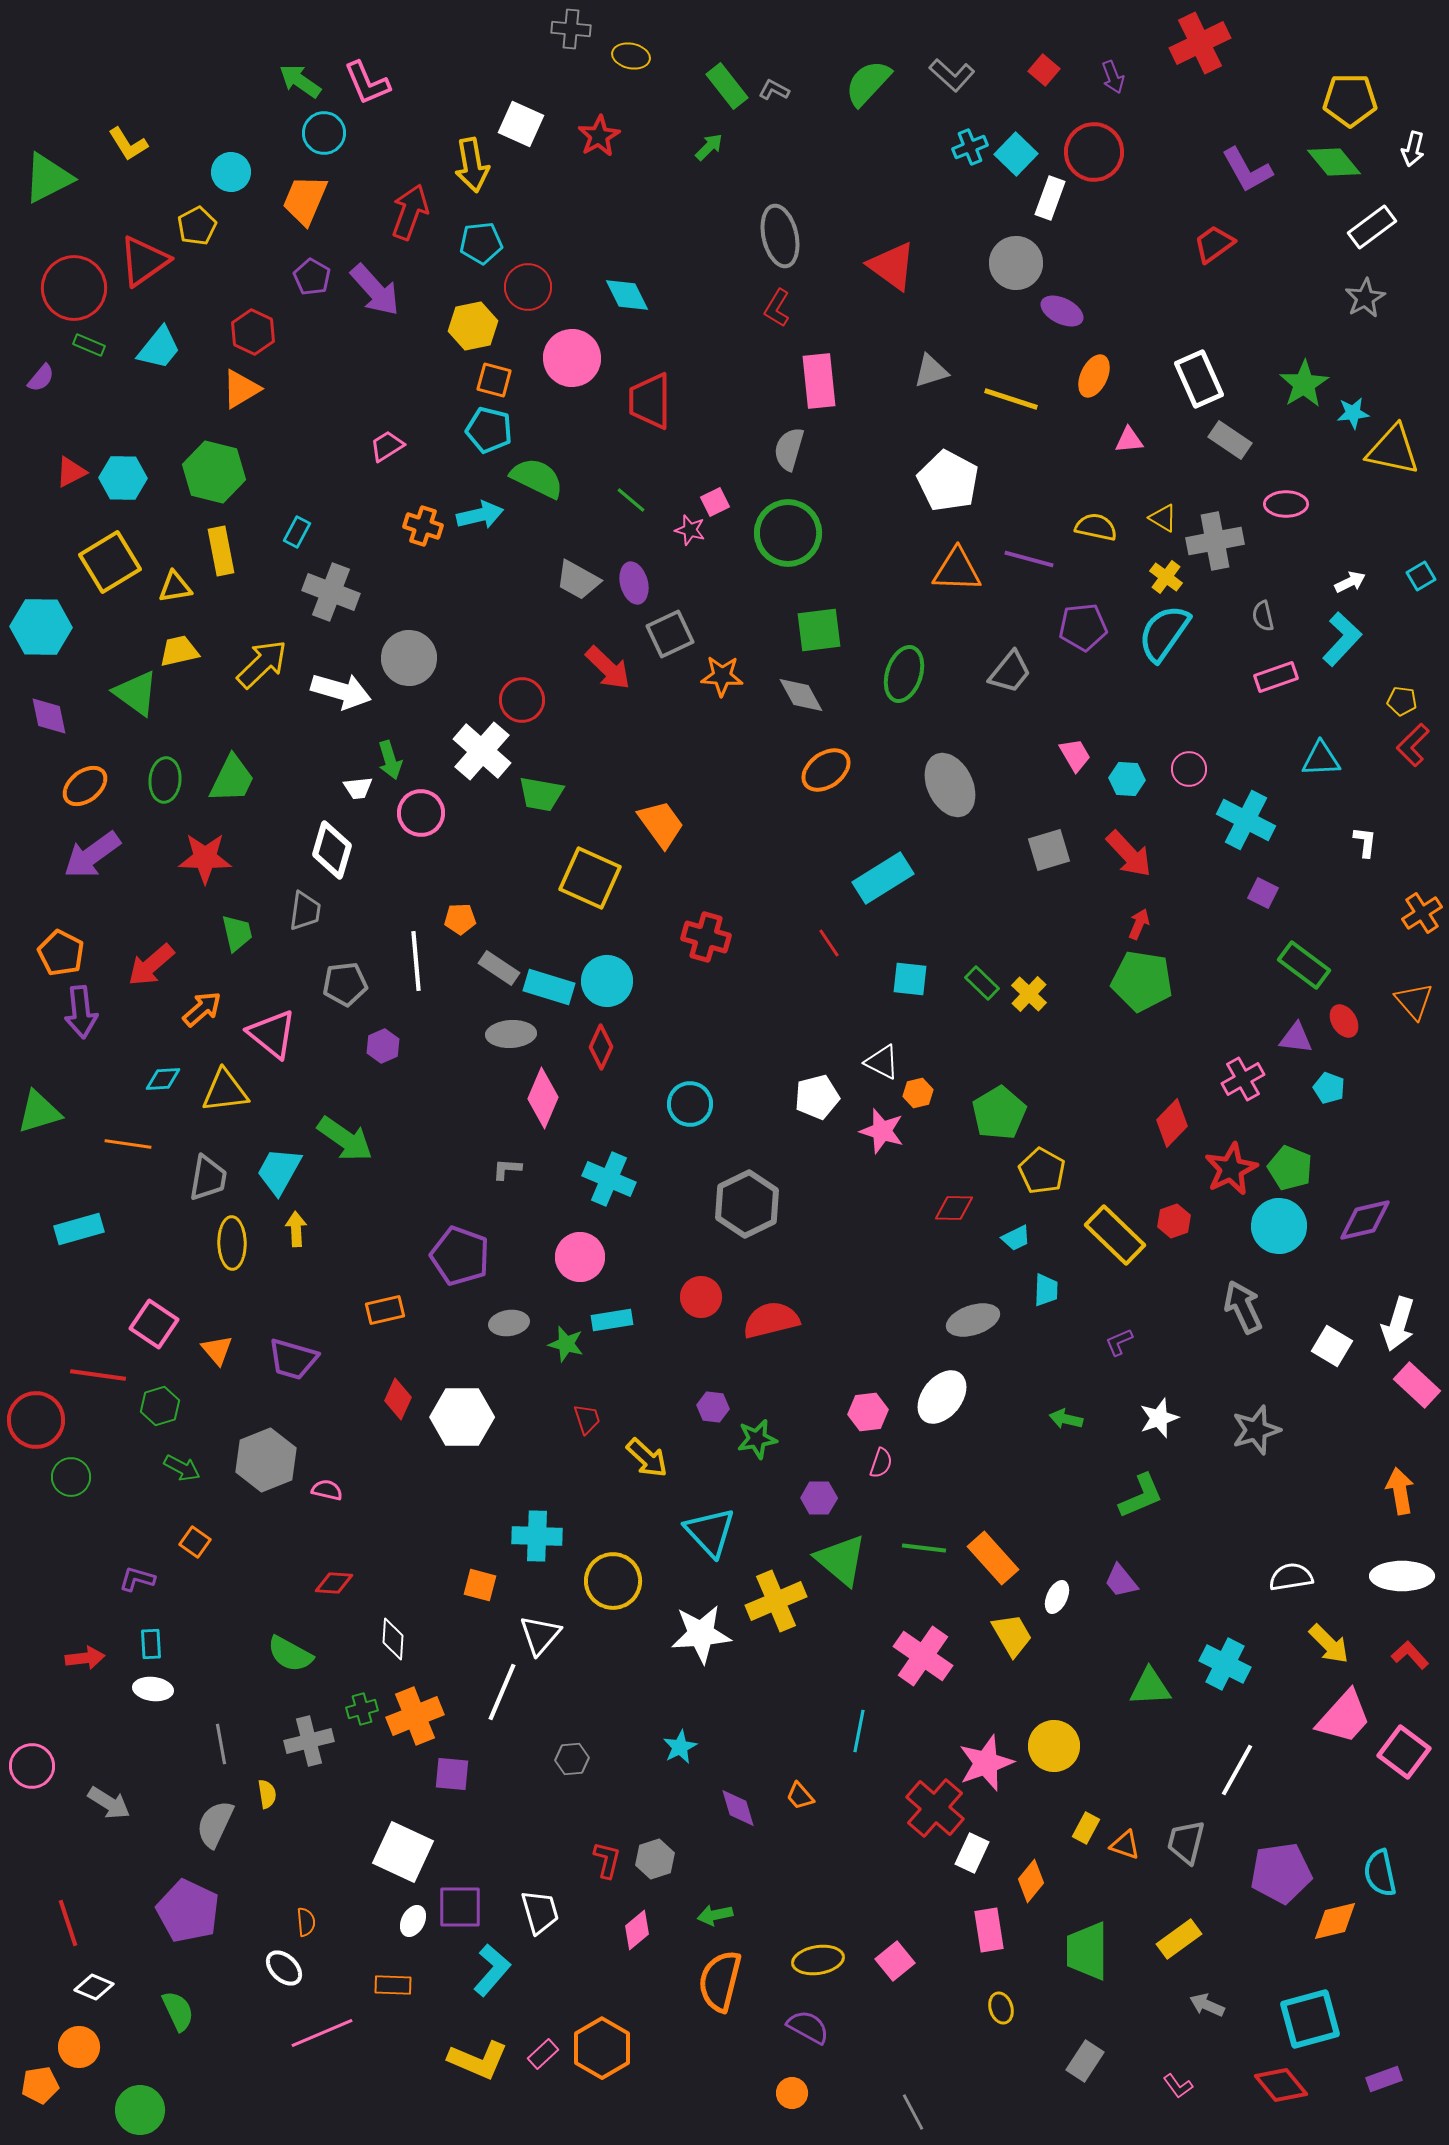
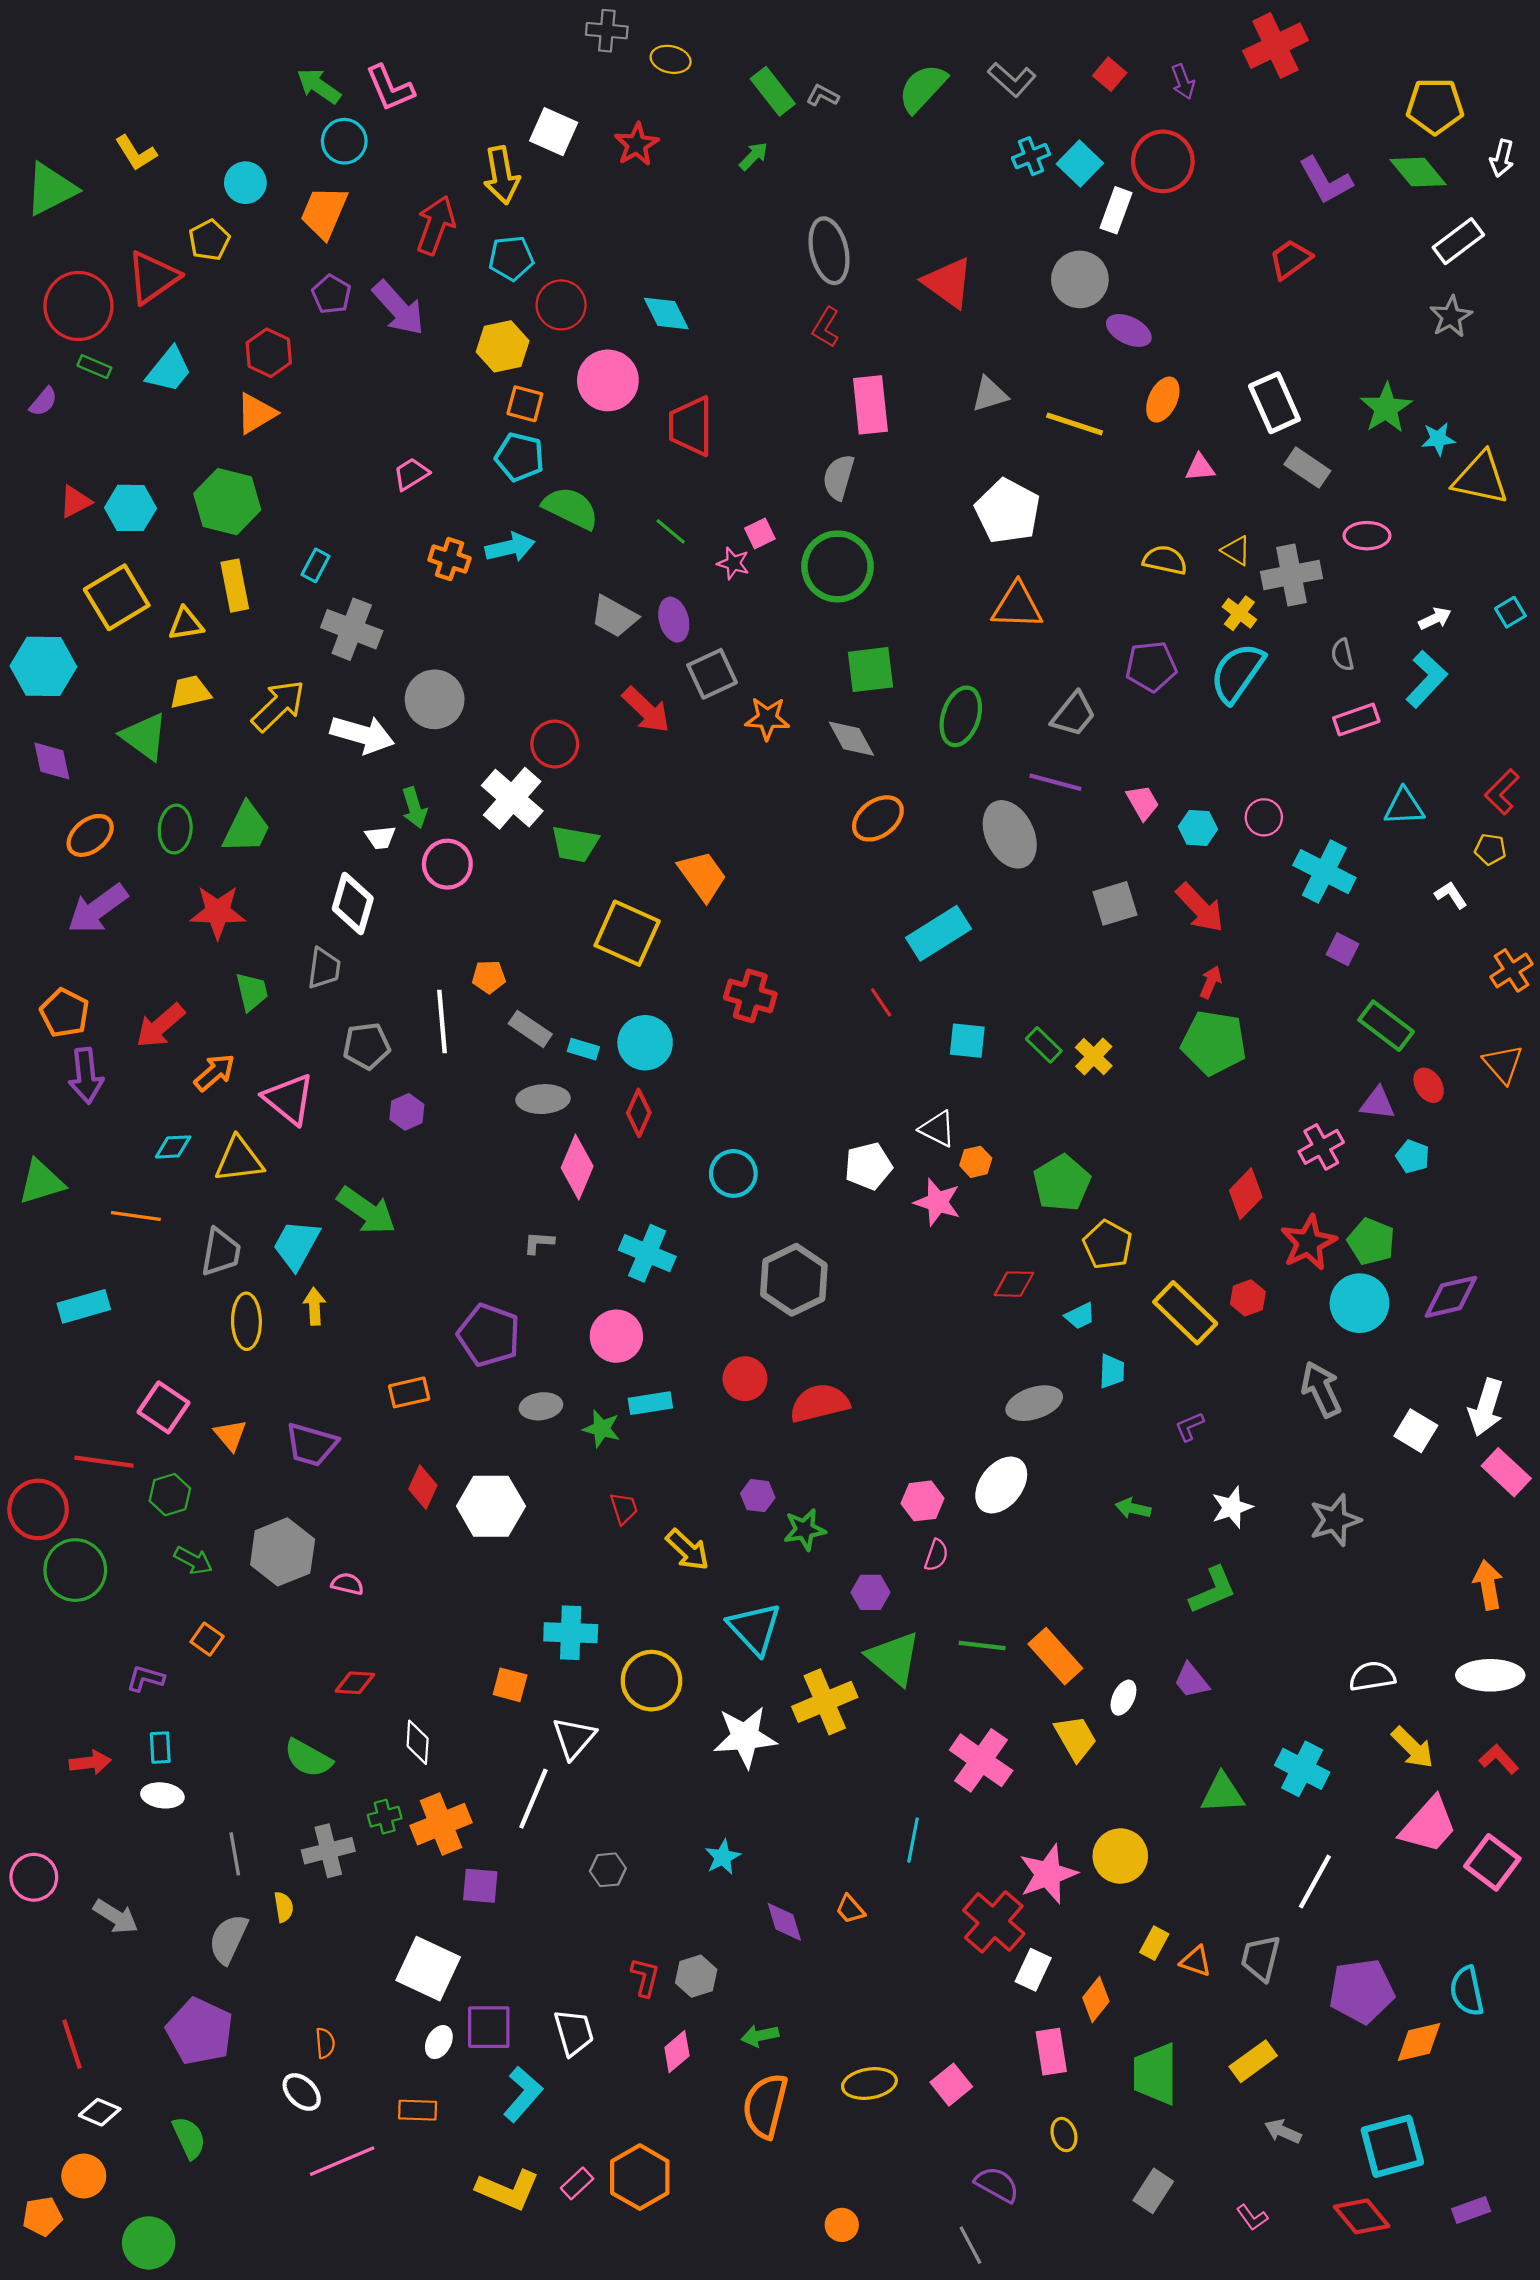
purple line: (1029, 559) -> (1055, 782), moved
yellow pentagon: (1402, 701) -> (1490, 849), moved
white L-shape: (1365, 842) -> (1451, 895), turned -40
cyan rectangle: (549, 987) -> (583, 1049), size x0.6
green circle: (71, 1477) -> (75, 1570), size x1.5
purple semicircle: (808, 2027) -> (997, 2184), moved

